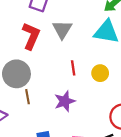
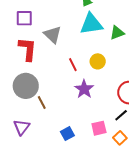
purple star: (65, 101) -> (84, 89), moved

